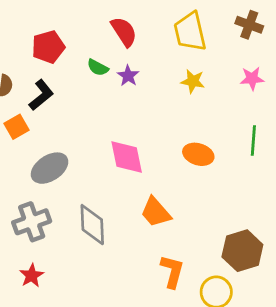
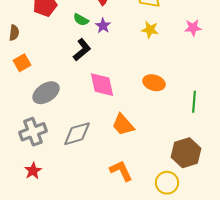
black L-shape: (41, 95) -> (82, 50), moved
green line: (253, 141) -> (194, 102), moved
gray diamond: (92, 225) -> (77, 134), turned 76
orange L-shape: (172, 271) -> (121, 171), moved, turned -40

